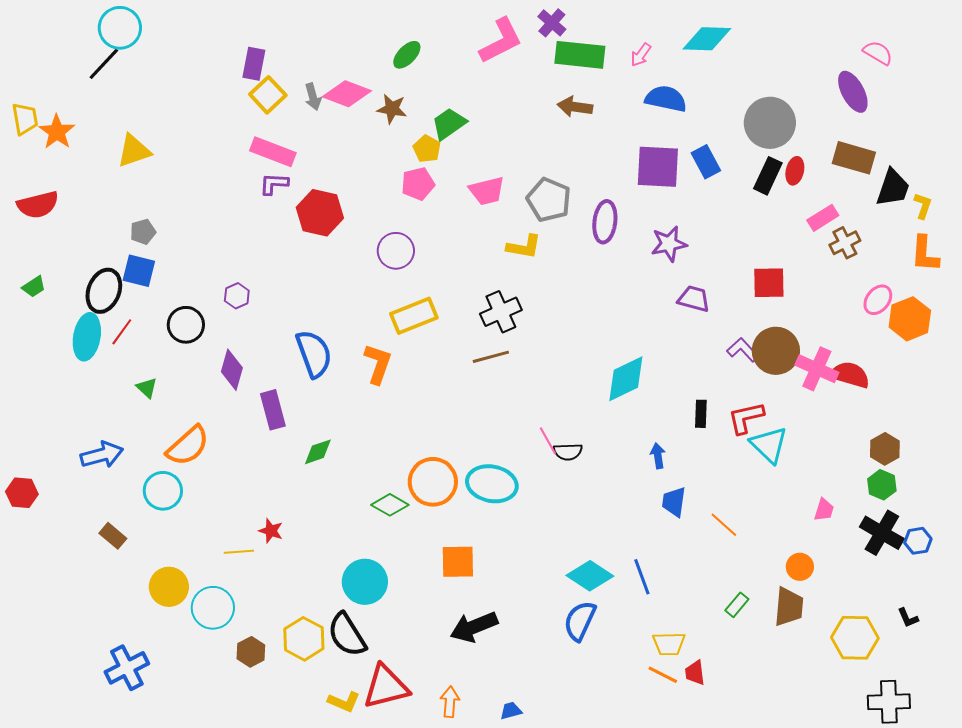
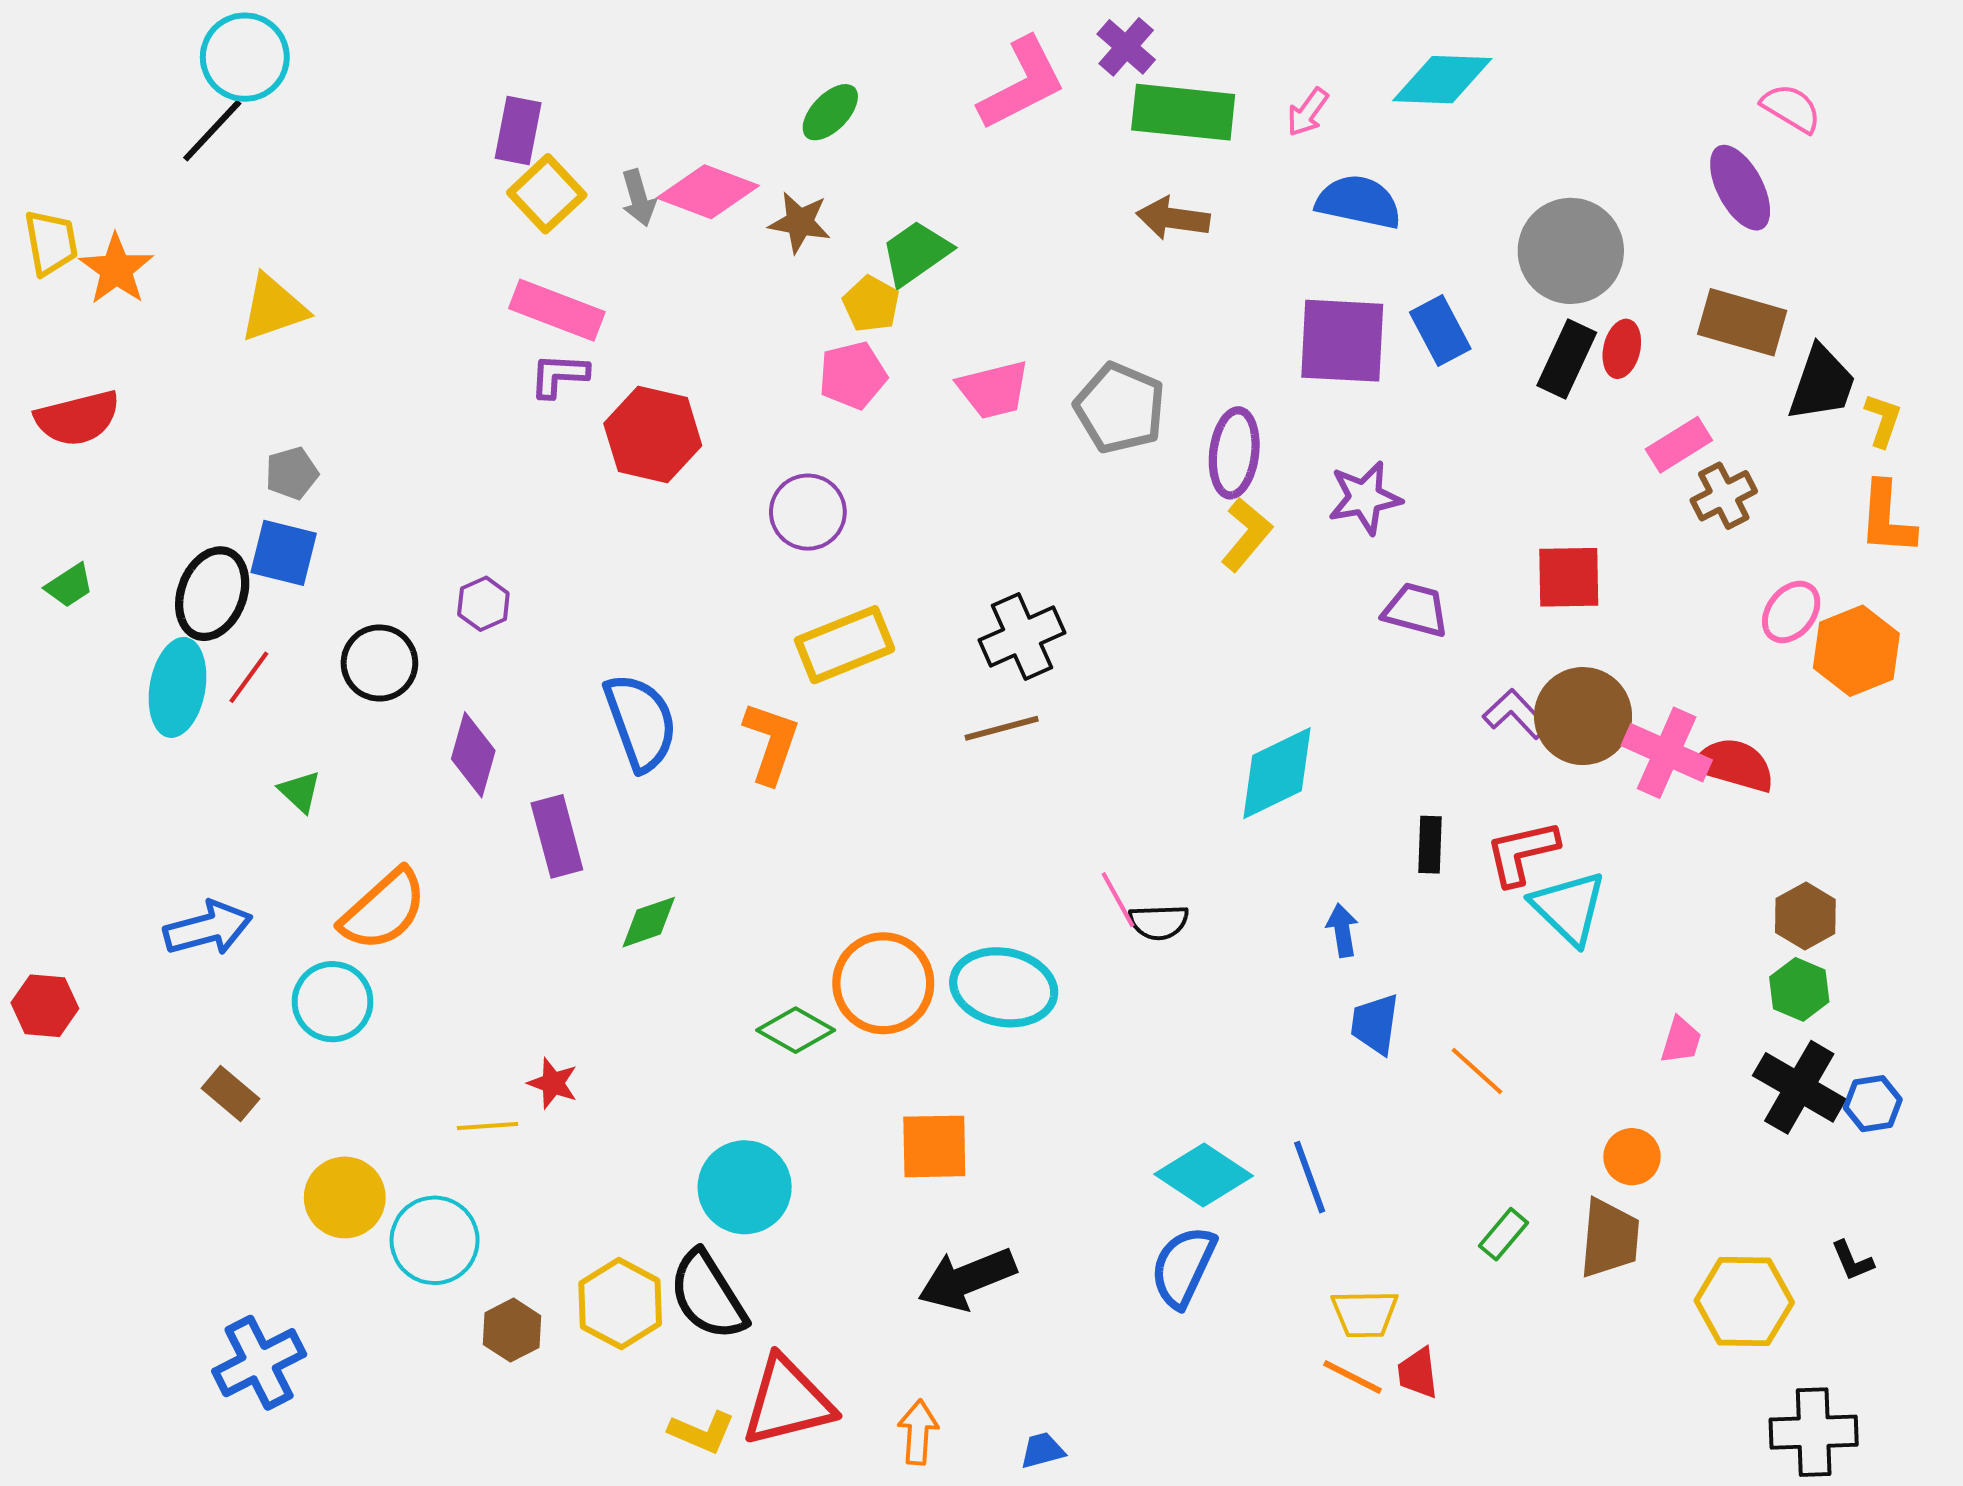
yellow L-shape: (524, 247) -> (1246, 534), moved, turned -60

